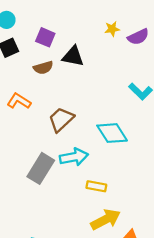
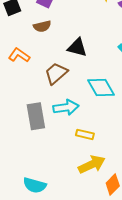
black triangle: (73, 56) -> (77, 47), moved
gray rectangle: (41, 168) -> (36, 116), turned -44

